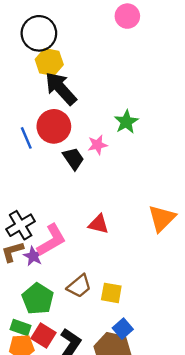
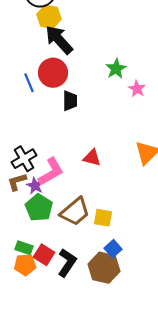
pink star: (97, 145) -> (137, 89), moved, turned -30
black trapezoid: (73, 159) -> (70, 101), turned 35
brown trapezoid: (79, 286) -> (75, 212), size x1.4
green pentagon: (38, 299) -> (39, 208), moved

